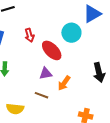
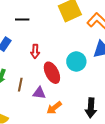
brown line: (41, 95) -> (20, 85), moved, turned 64

